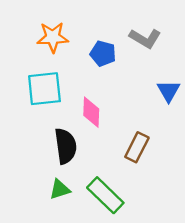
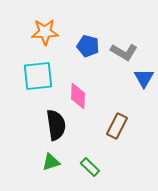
gray L-shape: (145, 38) -> (124, 52), moved
green rectangle: (105, 195) -> (90, 167), size x0.6

